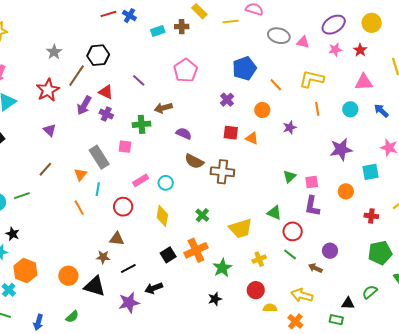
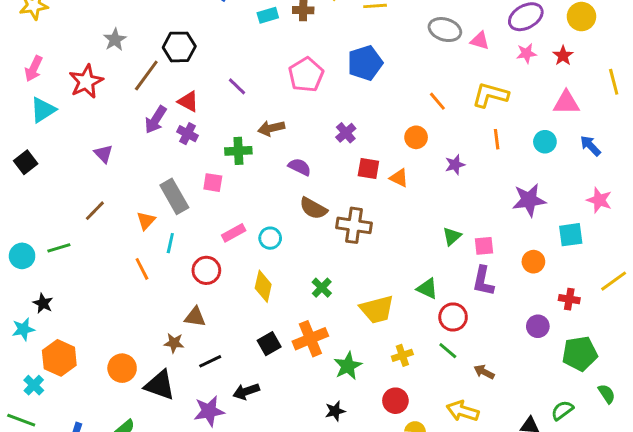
blue pentagon: (244, 68) -> (365, 63), moved
red star: (48, 90) -> (86, 81), moved
purple cross: (227, 100) -> (346, 133), moved
purple circle: (330, 251) -> (538, 326), moved

